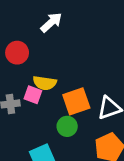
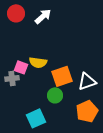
red circle: (17, 53) -> (16, 13), moved
pink square: (33, 95) -> (21, 67), moved

